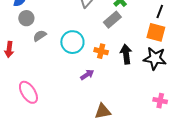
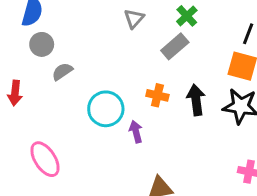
cyan circle: (72, 42) -> (106, 109), moved
purple arrow: (87, 75) -> (136, 132), turned -72

